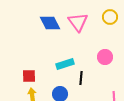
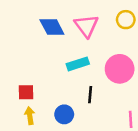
pink circle: (105, 57) -> (120, 69), size x1.5
cyan rectangle: (65, 64) -> (78, 64), moved

